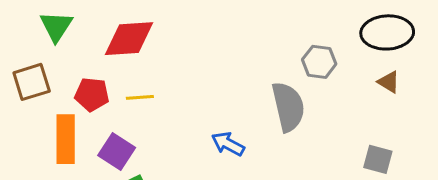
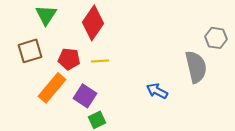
red diamond: (129, 39) -> (93, 23), turned -52
orange rectangle: (66, 139) -> (52, 88), turned 40

